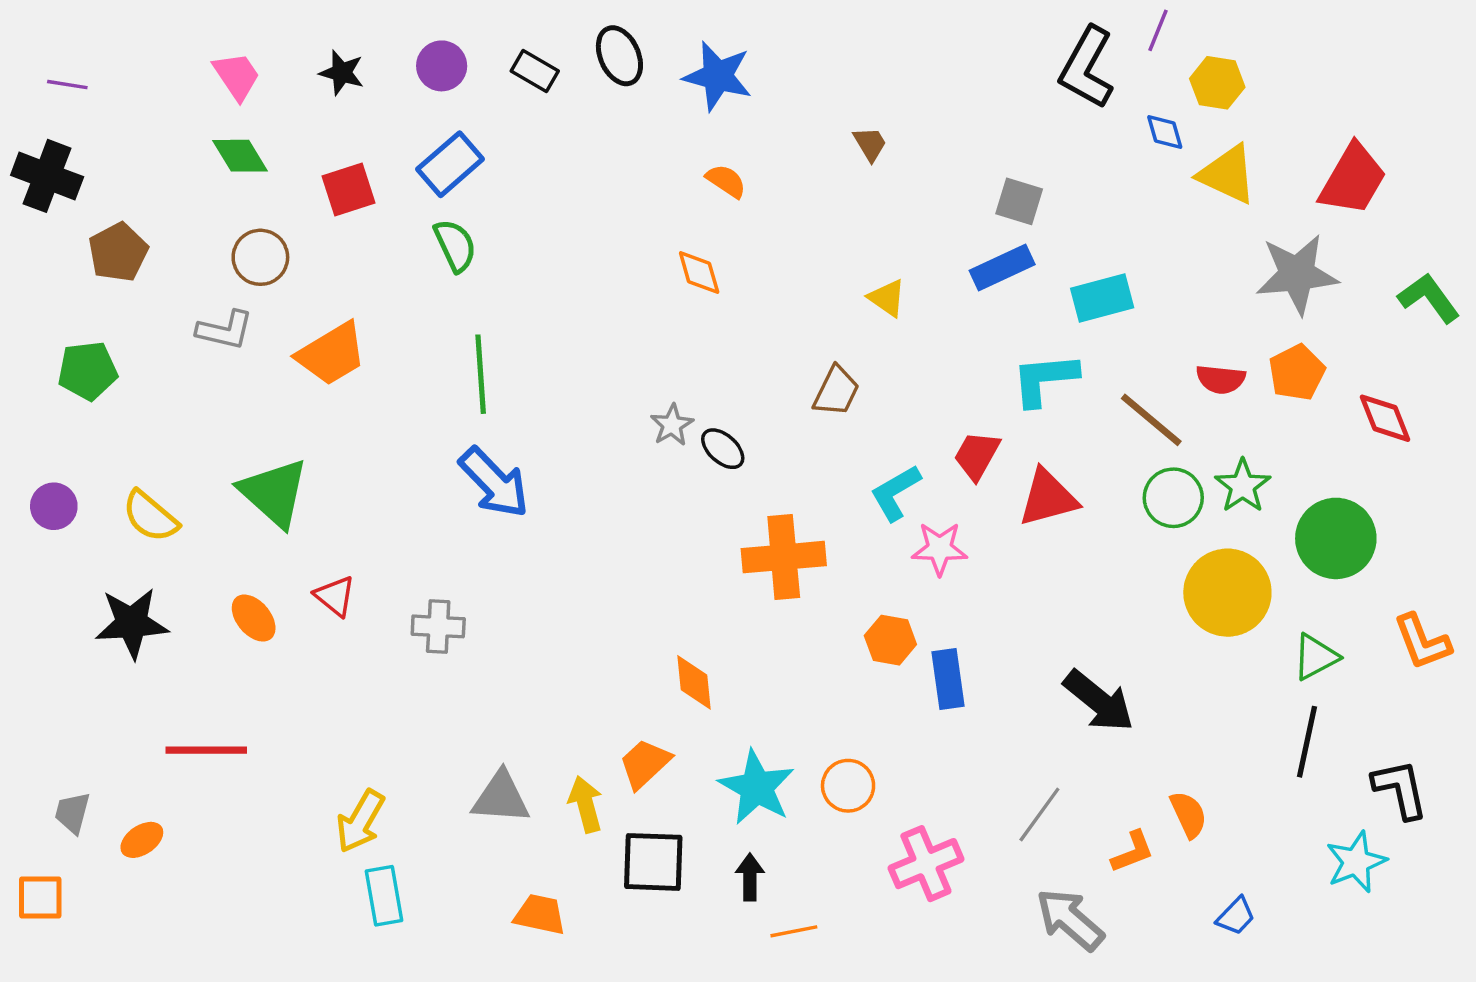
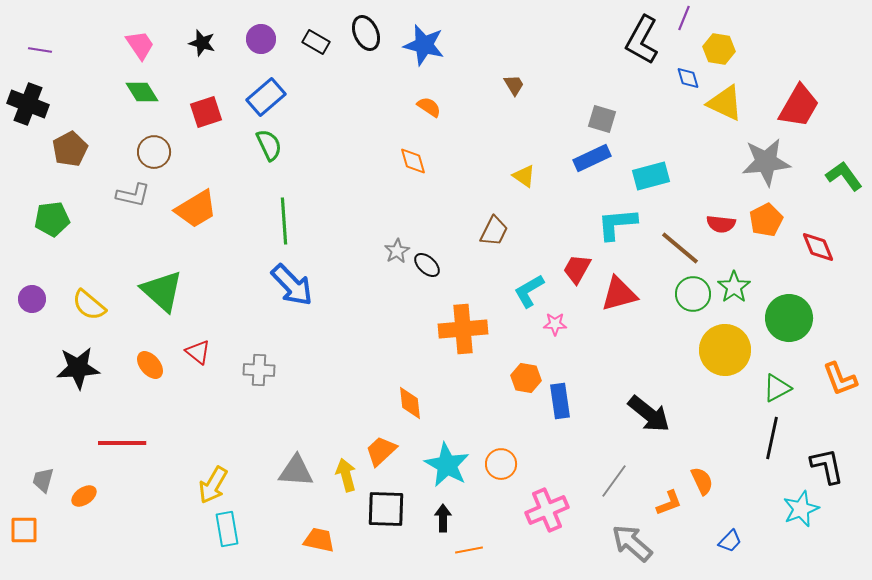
pink star: (940, 549) -> (555, 324), size x0.7

